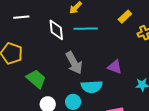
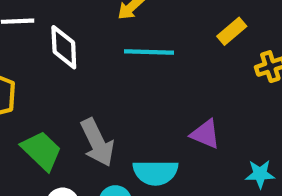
white diamond: (56, 30) -> (64, 47), moved
gray arrow: (74, 63) -> (97, 142), moved

